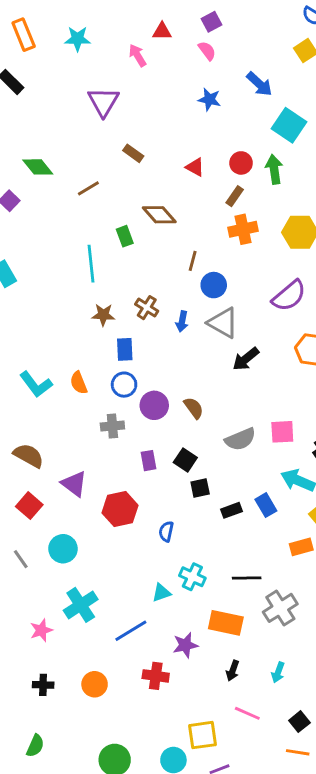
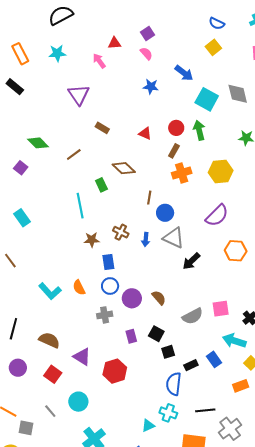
blue semicircle: (166, 531) -> (174, 384), moved, size x1.6

